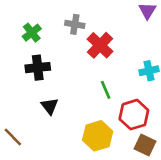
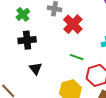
green line: (106, 90) -> (77, 57), turned -48

